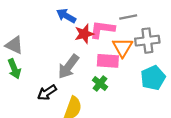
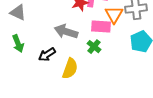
gray arrow: (68, 67) -> (66, 32), turned 70
green arrow: (14, 69) -> (18, 44), moved

